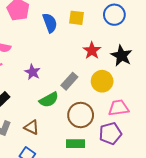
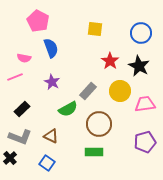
blue circle: (114, 15) -> (141, 33), moved
blue semicircle: (50, 23) -> (51, 48), moved
pink trapezoid: (118, 108) -> (145, 104), moved
purple pentagon: (110, 133) -> (145, 142), moved

